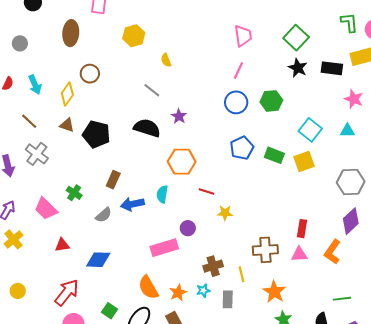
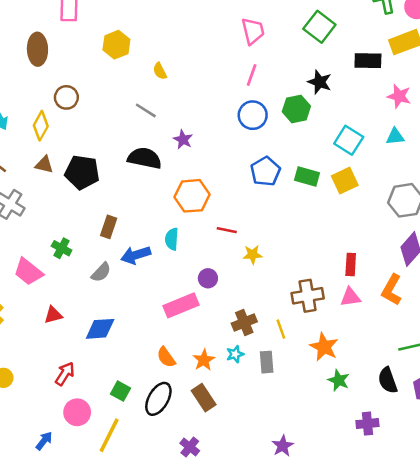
black star: (298, 68) -> (320, 82), moved
orange semicircle: (148, 287) -> (166, 357), size x0.7
red arrow: (67, 293) -> (65, 374), size x0.7

